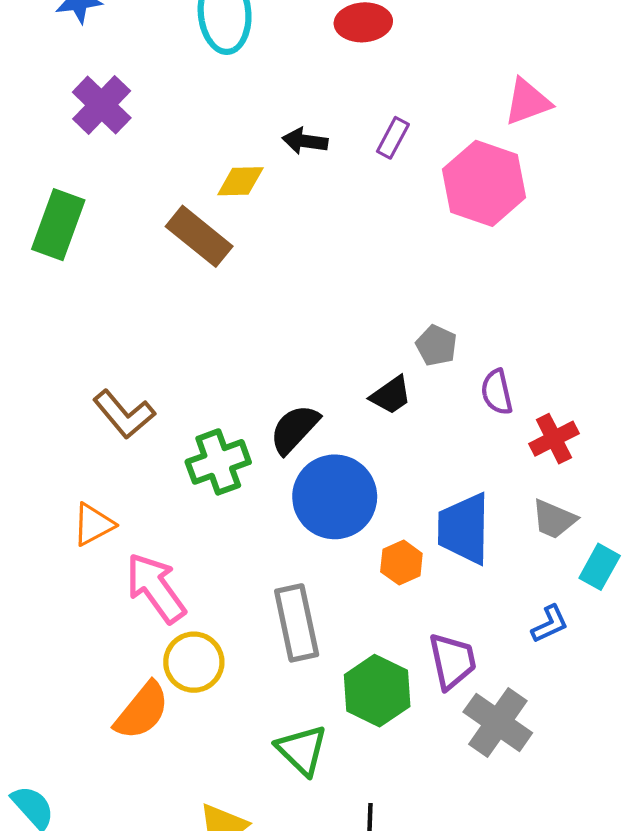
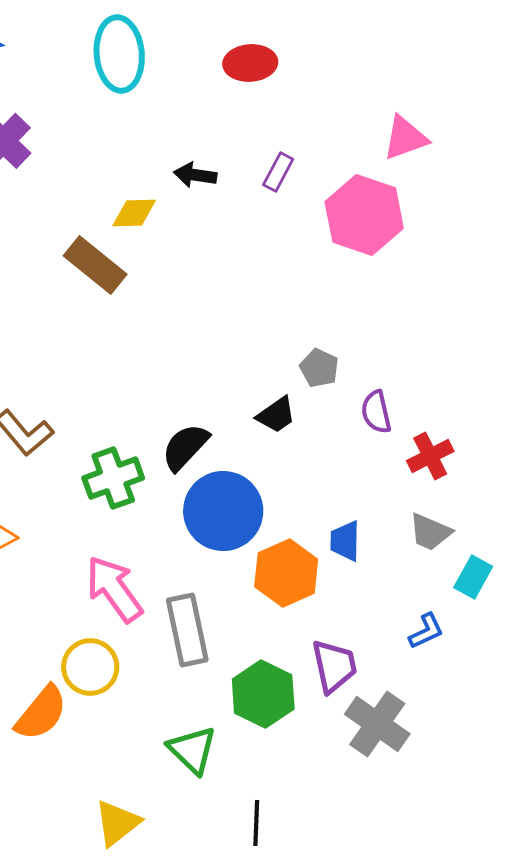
blue trapezoid: (464, 529) -> (345, 541), size x0.6
orange hexagon: (401, 563) -> (286, 573), size x1.6
pink arrow: (156, 588) -> (114, 589), moved

